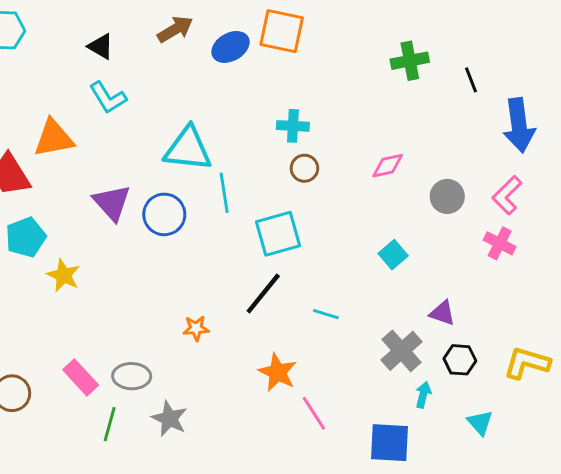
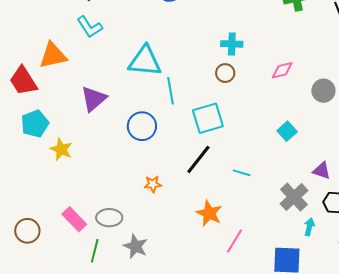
cyan cross: (293, 126) -> (232, 44), moved
purple triangle: (112, 203) -> (94, 99), turned 32
blue circle: (164, 214) -> (142, 126), moved
pink line: (314, 413) -> (235, 241), turned 65

